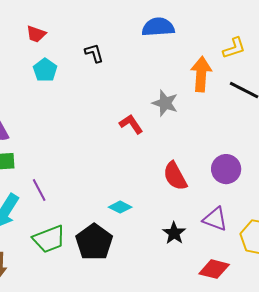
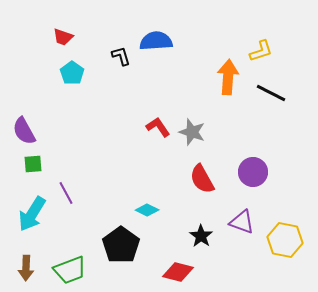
blue semicircle: (158, 27) -> (156, 41), moved
gray star: (165, 103) -> (192, 132), moved
green trapezoid: (49, 239) -> (70, 270), moved
red diamond: (214, 269) -> (178, 272), moved

